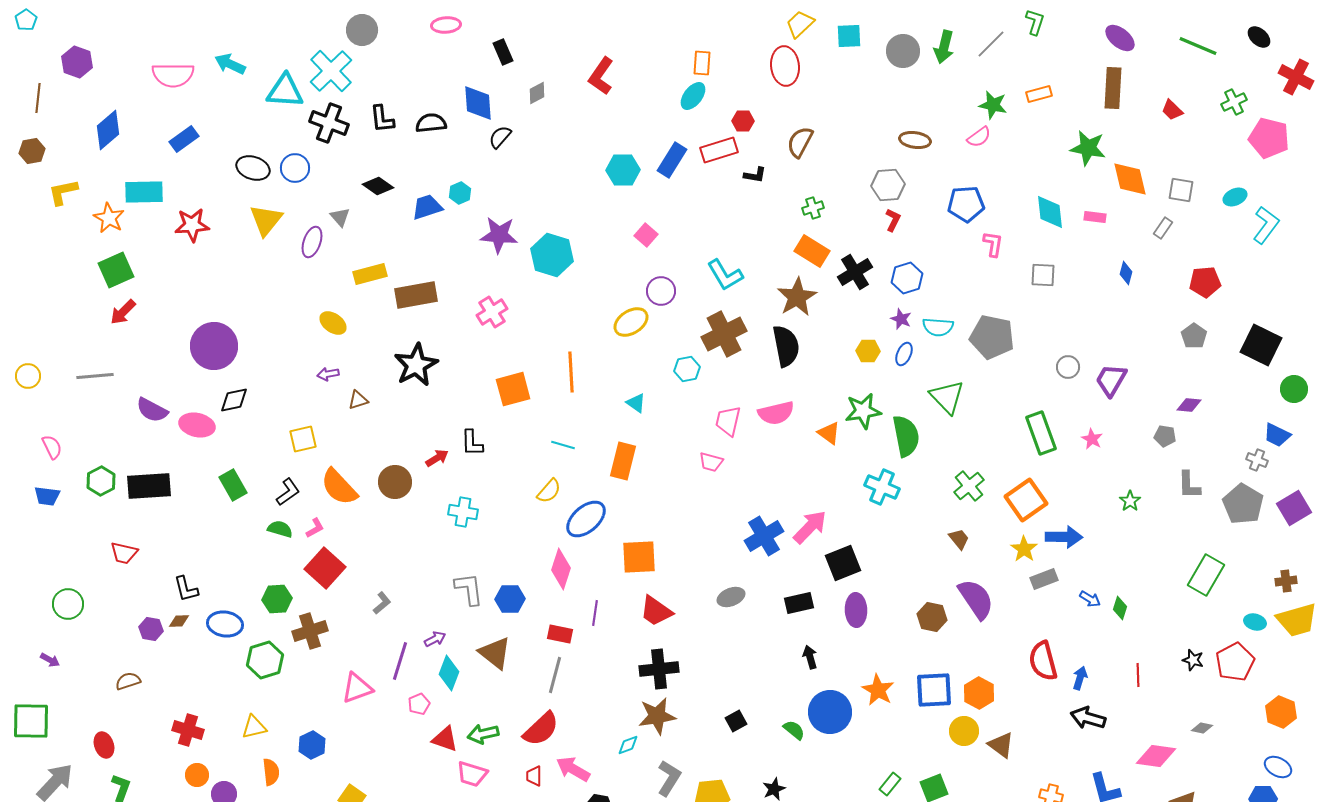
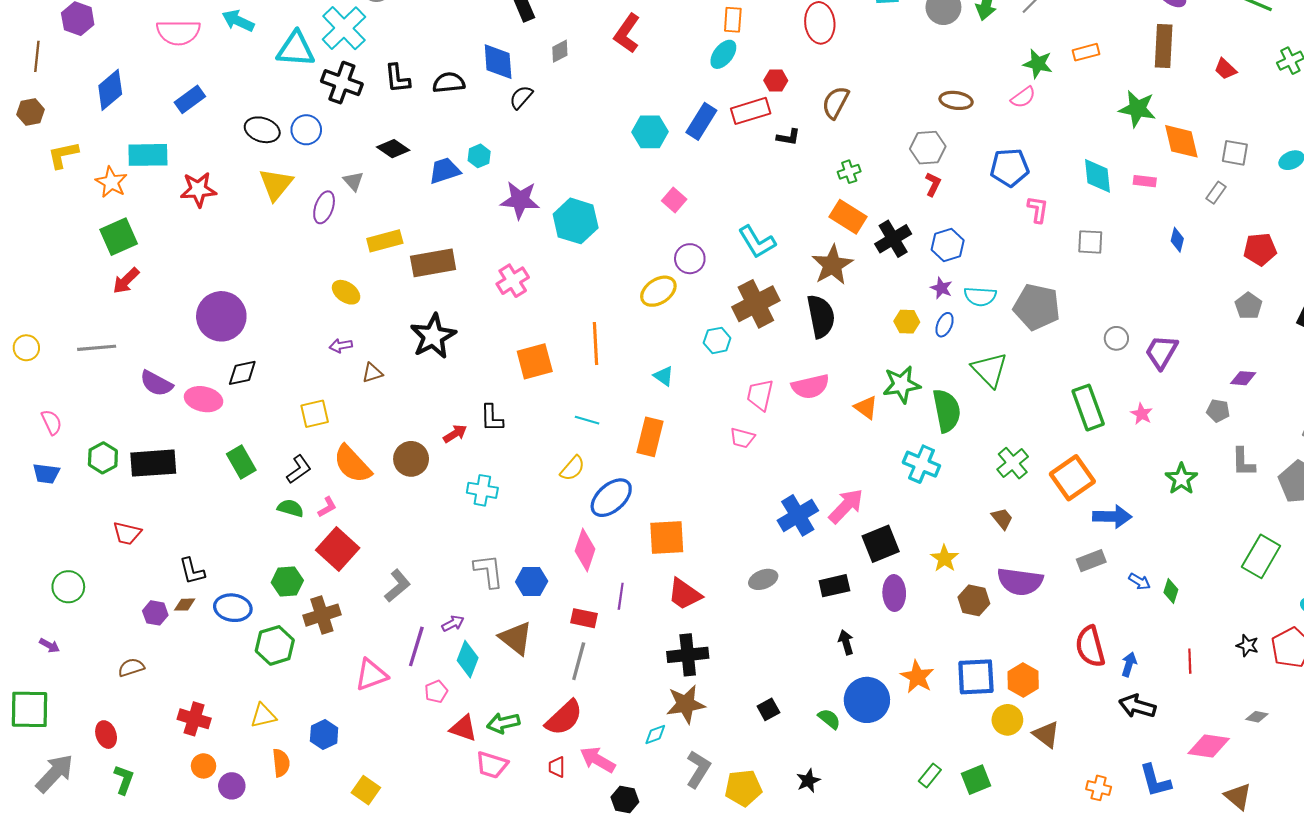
green star: (1130, 501) -> (1181, 479), size x1.4
yellow star: (1024, 549) -> (945, 558), moved
purple semicircle: (976, 599) -> (1020, 582), turned 132
gray L-shape: (382, 603) -> (397, 586), size x1.4

